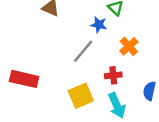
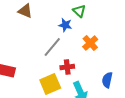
red cross: (113, 75) -> (67, 67), moved

